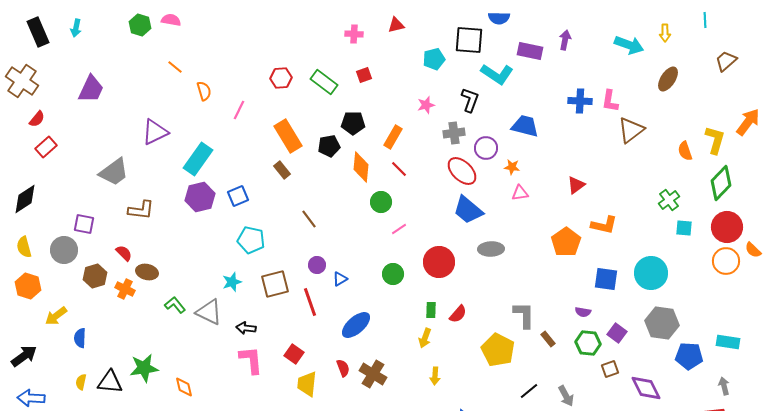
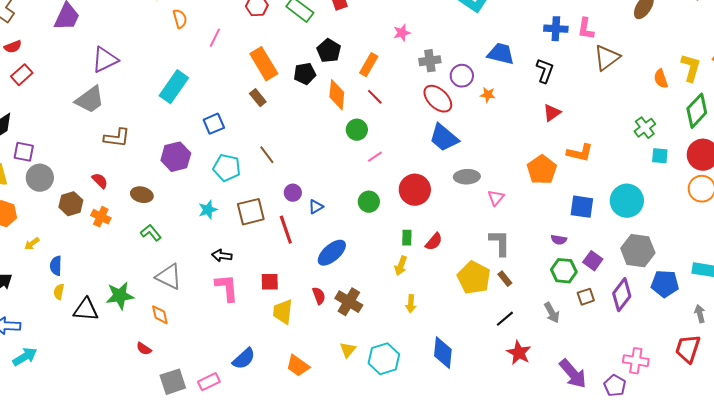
black L-shape: (470, 100) -> (545, 71), moved
red semicircle: (37, 119) -> (13, 47), turned 30
black pentagon: (353, 123) -> (329, 51), turned 30
purple triangle: (155, 132) -> (105, 60), moved
pink triangle: (520, 193) -> (496, 198), moved, turned -42
purple hexagon: (200, 197) -> (176, 157), moved
brown line: (309, 219) -> (267, 155), moved
purple square: (84, 224) -> (24, 152), moved
brown ellipse: (147, 272) -> (142, 195), moved
gray triangle: (209, 312) -> (169, 277), moved
yellow arrow: (56, 316) -> (32, 244), size x0.7
brown rectangle: (548, 339) -> (505, 279), moved
red square: (294, 354) -> (270, 282), turned -36
yellow semicircle: (81, 382) -> (59, 292), moved
purple diamond: (646, 388) -> (622, 295), moved, turned 64
gray arrow: (566, 396) -> (552, 313), moved

